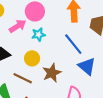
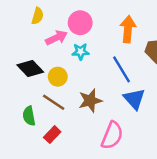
yellow circle: (32, 58) -> (58, 77), moved

